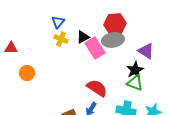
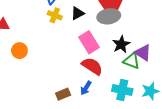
pink rectangle: (95, 48) -> (89, 42), moved
purple triangle: (146, 51) -> (143, 53), moved
black star: (135, 70) -> (121, 44), moved

